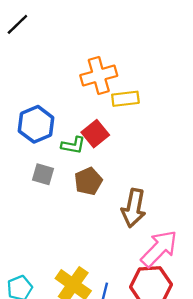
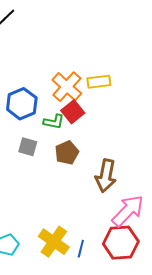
orange cross: (99, 76) -> (67, 87), moved, turned -32

